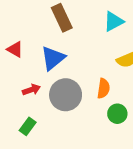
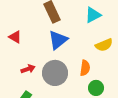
blue triangle: (53, 58) -> (58, 40), moved

